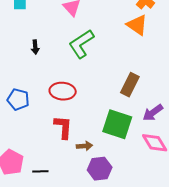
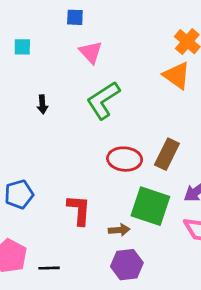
red ellipse: (63, 91) -> (125, 159), moved
blue pentagon: (18, 99) -> (19, 194), moved, turned -30
brown arrow: (84, 146) -> (119, 230), moved

